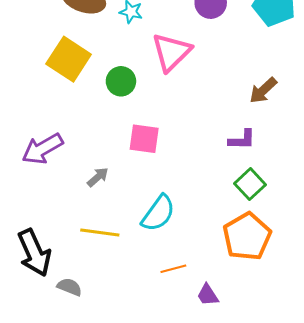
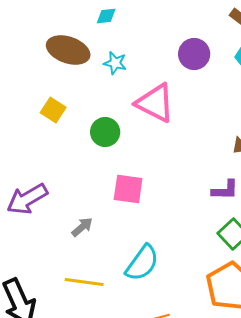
pink triangle: (171, 52) -> (155, 103), turned -48
yellow square: (69, 59) -> (53, 110), size x0.6

